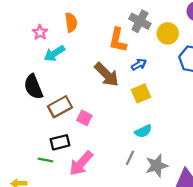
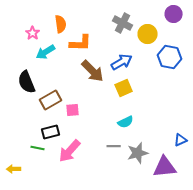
orange L-shape: (118, 40) -> (81, 43), moved, turned -100
blue arrow: (139, 65) -> (122, 62), size x1.5
pink square: (84, 118) -> (73, 110), turned -32
gray line: (130, 158) -> (114, 146), turned 64

